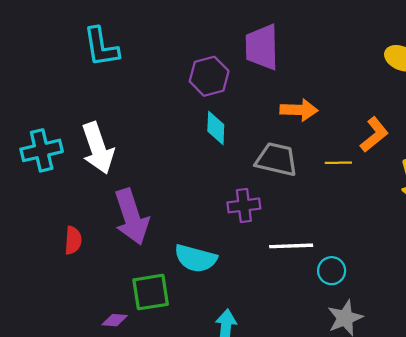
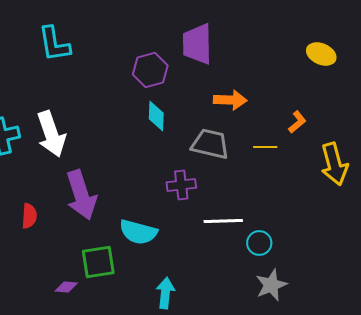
orange L-shape: (374, 135) -> (297, 122), size x0.7

